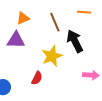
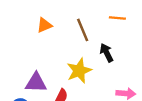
purple triangle: (16, 40) -> (36, 83), moved
black arrow: (75, 41) -> (107, 53), size x0.7

